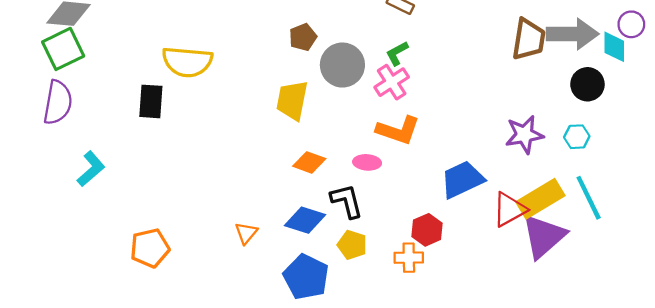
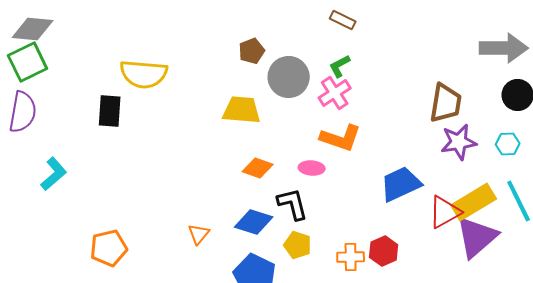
brown trapezoid: (529, 39) -> (446, 103), moved
yellow trapezoid: (292, 100) -> (242, 110), turned 84
red hexagon: (427, 230) -> (384, 251), moved

